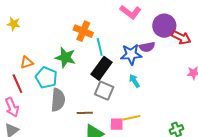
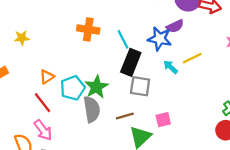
orange cross: (83, 31) -> (88, 29), moved
blue star: (131, 54) -> (160, 39), turned 30
green star: (65, 57) -> (97, 87), moved, turned -30
cyan pentagon: (46, 78) -> (73, 88), turned -30
yellow line: (131, 118) -> (192, 58), moved

